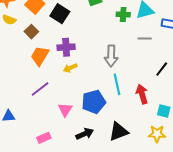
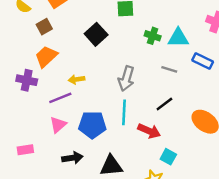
black square: (60, 14) -> (96, 34), moved
purple cross: (66, 47) -> (27, 80), moved
black line: (162, 69) -> (164, 104), moved
purple line: (40, 89) -> (60, 98), moved
red arrow: (142, 94) -> (149, 131), turned 114

